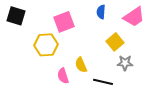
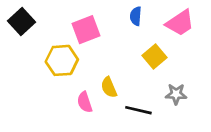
black square: (16, 16) -> (22, 21), turned 30
gray star: (125, 63) -> (176, 94), moved

